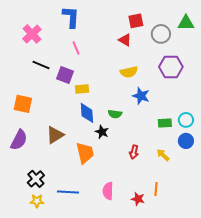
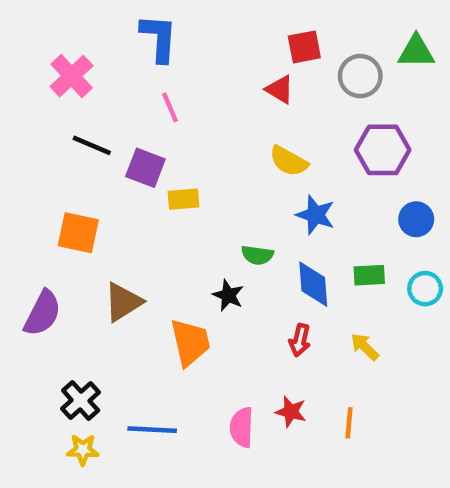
yellow semicircle: (129, 72) -> (289, 161), turned 42
orange square: (23, 104) -> (78, 233), moved
blue diamond: (87, 113) -> (313, 284), moved
cyan circle: (186, 120) -> (425, 289), moved
blue circle: (186, 141) -> (416, 219), moved
red star: (138, 199) -> (291, 412), moved

